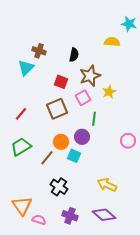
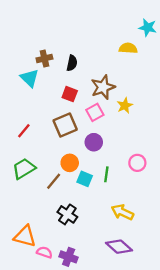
brown cross: (39, 51) -> (44, 58), turned -32
black semicircle: (74, 55) -> (72, 63), moved
cyan triangle: (26, 68) -> (30, 78), turned -30
green line: (94, 119) -> (106, 174), moved
purple circle: (82, 137) -> (94, 142), moved
pink circle: (128, 141) -> (137, 163), moved
orange triangle: (22, 206) -> (25, 236), turned -40
purple cross: (70, 216) -> (69, 257), moved

